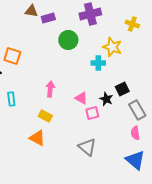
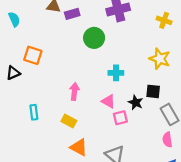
yellow star: (112, 47) -> (160, 59), moved
cyan cross: (98, 63) -> (116, 73), moved
black square: (122, 89) -> (153, 91), turned 32
cyan rectangle: (11, 99) -> (34, 112), moved
orange triangle: (37, 138) -> (79, 147), moved

